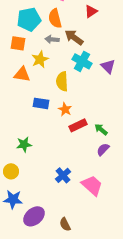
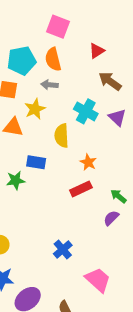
brown arrow: (74, 37) -> (110, 81), moved
orange star: (65, 109) -> (88, 162), moved
green arrow: (101, 129) -> (118, 196), moved
green star: (24, 144) -> (16, 180), moved
pink trapezoid: (92, 185) -> (98, 280), moved

